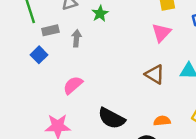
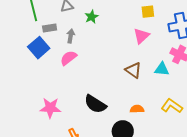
blue square: (39, 55) -> (39, 48), size x1.5
pink semicircle: (73, 85) -> (69, 58), moved

